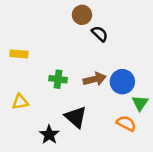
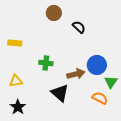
brown circle: (82, 15) -> (54, 13), moved
brown arrow: (95, 79) -> (76, 74), moved
black star: (49, 135) -> (18, 107), moved

